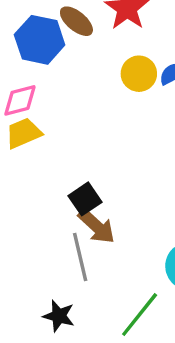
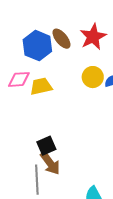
yellow trapezoid: (23, 133) -> (41, 86), moved

